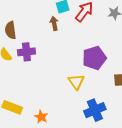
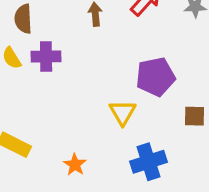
orange star: (41, 117) -> (75, 165), moved

